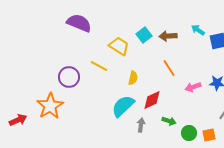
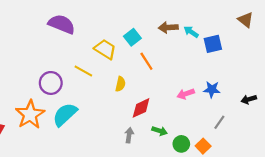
brown arrow: (168, 36) -> (168, 27), moved
orange line: (169, 68) -> (146, 61), moved
cyan semicircle: (123, 106) -> (65, 115), moved
orange square: (209, 135) -> (203, 146), turned -32

